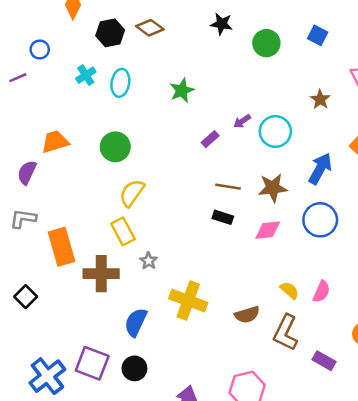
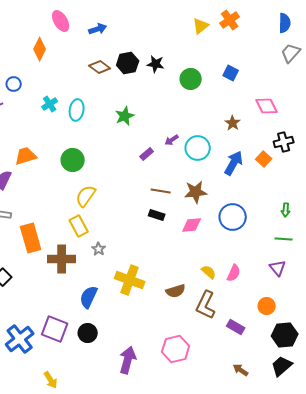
black hexagon: (110, 33) -> (128, 63), moved
blue arrow: (320, 169) -> (234, 163), moved

